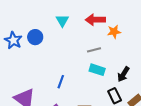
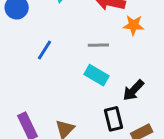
blue line: (61, 82) -> (45, 50), moved

